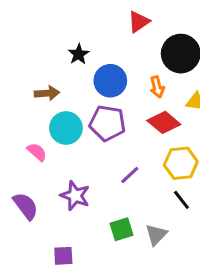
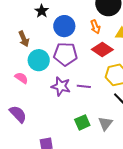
brown arrow: (47, 93) -> (24, 39), turned 77
purple line: (130, 175) -> (84, 86), turned 56
purple star: (75, 196) -> (61, 86), moved

